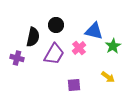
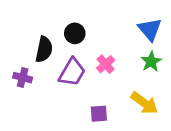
blue triangle: (94, 31) -> (150, 29), moved, turned 36
yellow arrow: (108, 77) -> (144, 103), size x1.5

